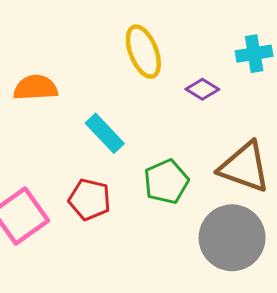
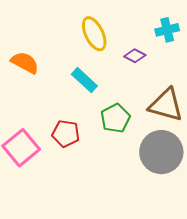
orange semicircle: (35, 88) -> (25, 63), turned 36
cyan rectangle: (105, 133) -> (84, 80), moved

